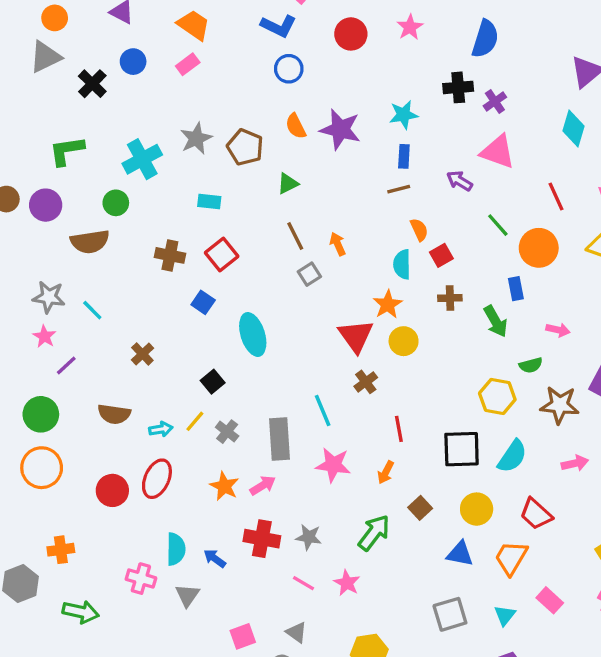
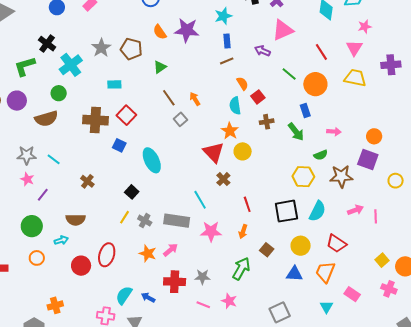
black cross: (92, 84) -> (47, 44), moved
pink triangle: (498, 152) -> (283, 30), turned -35
brown cross: (170, 255) -> (95, 120), size x1.4
cyan arrow: (161, 429) -> (61, 240), moved
gray rectangle: (280, 439) -> (177, 221), turned -70
orange circle: (42, 468) -> (37, 258), size x0.6
cyan semicircle: (176, 549) -> (124, 295), turned -138
gray square: (450, 614) -> (280, 312), moved

